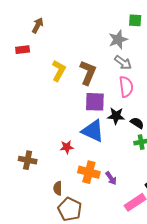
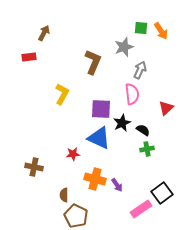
gray arrow: (123, 63) -> (140, 70), moved, turned -102
yellow L-shape: (59, 71) -> (62, 94), moved
brown L-shape: (88, 73) -> (93, 62), moved
black star: (116, 116) -> (122, 123), turned -30

